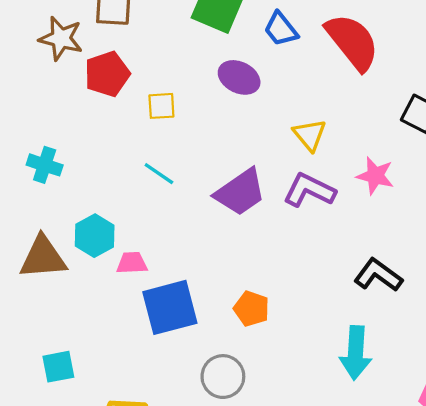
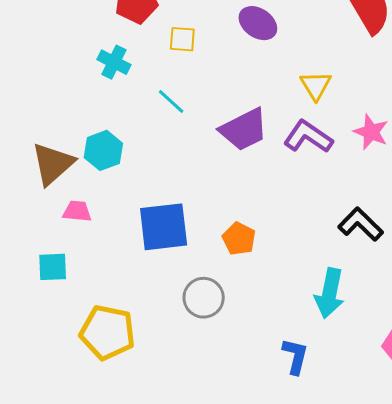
cyan cross: (45, 165) -> (114, 62), moved
brown triangle: (43, 257) -> (53, 164), turned -45
pink trapezoid: (132, 263) -> (77, 211), moved

